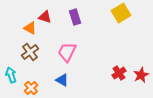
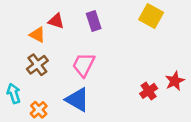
yellow square: (121, 13) -> (151, 16), turned -30
red star: (141, 75) -> (175, 81), moved
blue triangle: (62, 80) -> (77, 100), size x1.5

